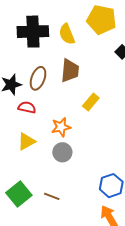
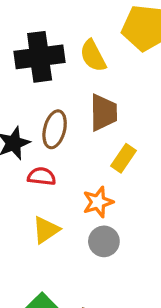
yellow rectangle: (91, 102) -> (124, 158), moved

